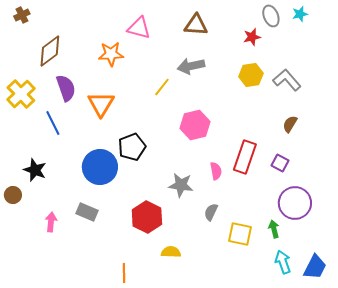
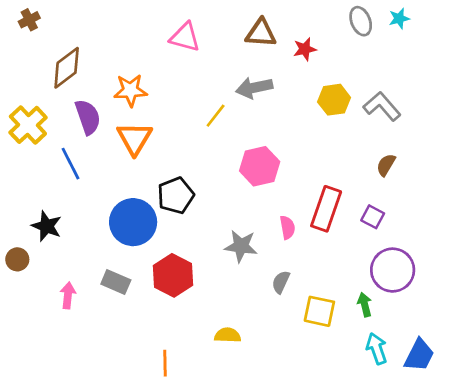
red star: (252, 37) -> (305, 49), moved
orange star: (111, 54) -> (130, 90), moved
red hexagon: (147, 217) -> (173, 275), moved

